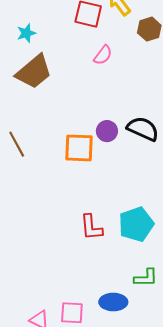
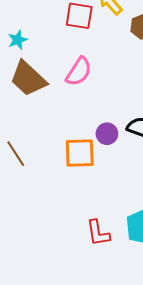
pink semicircle: (103, 55) -> (79, 72), moved, size x1.4
brown trapezoid: (34, 72) -> (28, 79), turned 87

